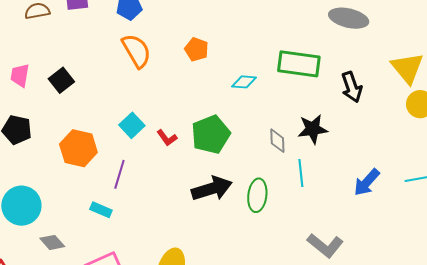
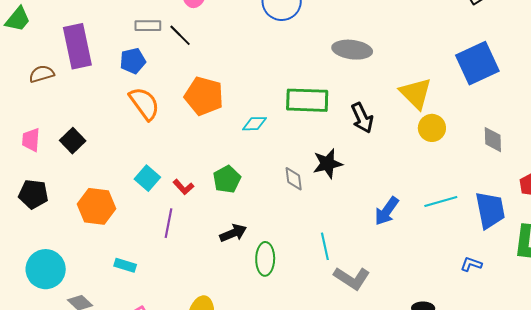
orange pentagon: (196, 49) -> (204, 96), size x1.6
green pentagon: (211, 135) -> (227, 179), size x0.7
cyan line: (301, 173) -> (325, 246), moved
purple line: (119, 174) -> (168, 223), moved
black arrow: (212, 189) -> (233, 233), size x0.7
green ellipse: (257, 195) -> (265, 259), moved

